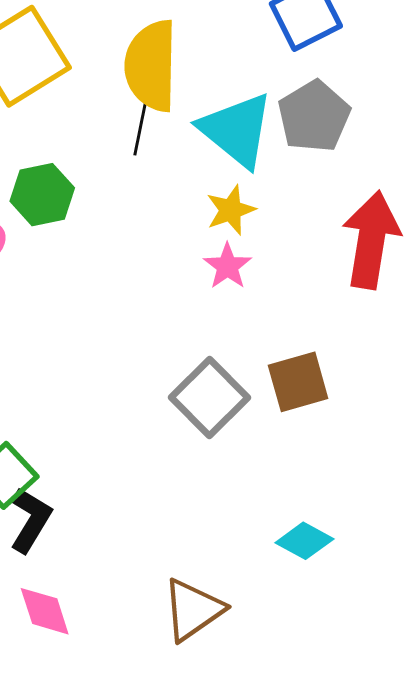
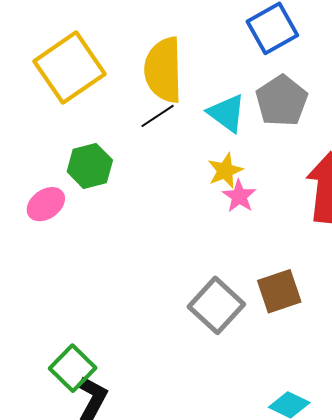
black line: (140, 129) -> (158, 116), turned 48
cyan triangle: (237, 130) -> (227, 113), size x0.7
pink star: (227, 266) -> (239, 196), moved

